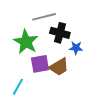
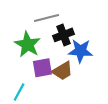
black cross: (60, 33) -> (63, 35), turned -36
blue star: (76, 48) -> (80, 51), size x1.6

